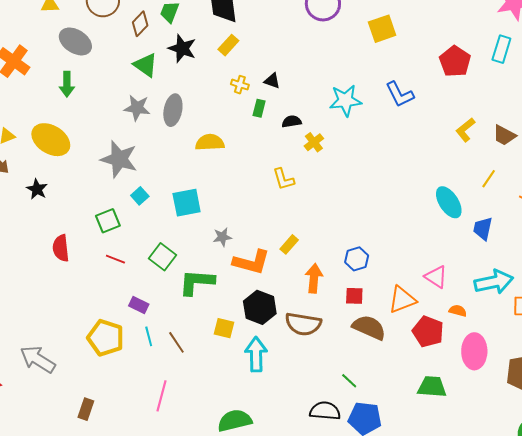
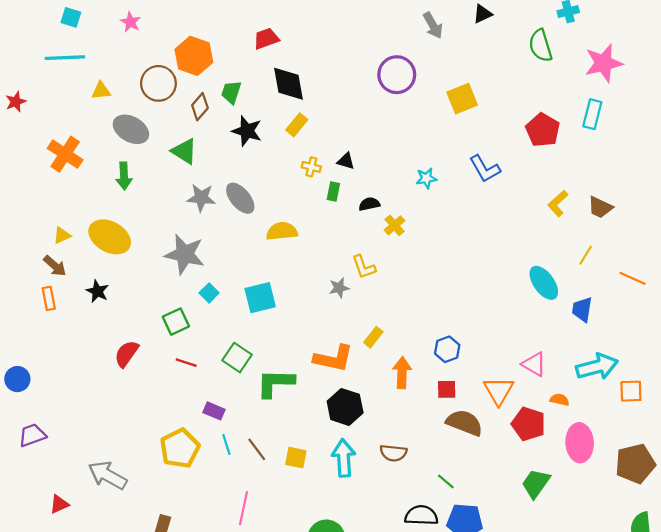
green triangle: (146, 65) -> (184, 151), moved
cyan star: (345, 100) -> (426, 178), size x0.6
gray ellipse: (173, 110) -> (240, 198), turned -48
gray star: (222, 237) -> (339, 288), moved
red semicircle: (61, 248) -> (126, 354), turned 44
orange triangle: (402, 300) -> (499, 391), turned -36
brown semicircle: (303, 324) -> (393, 453), moved, size x0.7
yellow square: (224, 328) -> (296, 458), moved
yellow pentagon: (106, 338) -> (180, 448), turned 30
green trapezoid: (432, 387) -> (536, 483), turned -56

